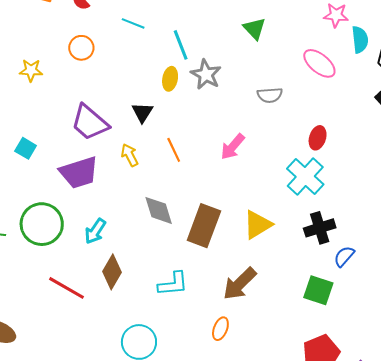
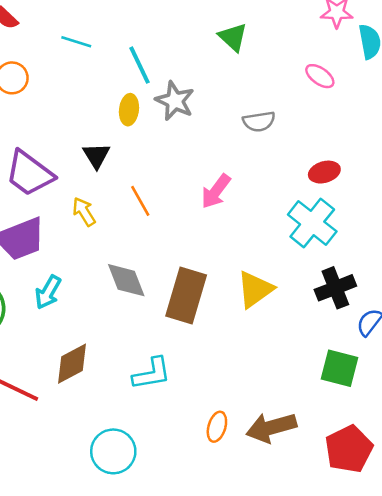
pink ellipse: (319, 63) -> (320, 76), size x0.7
red ellipse: (318, 138) -> (324, 172), turned 60
cyan arrow: (95, 231) -> (48, 292), moved
brown diamond: (112, 272) -> (72, 364), turned 36
brown arrow: (240, 284) -> (271, 427), moved, turned 33

